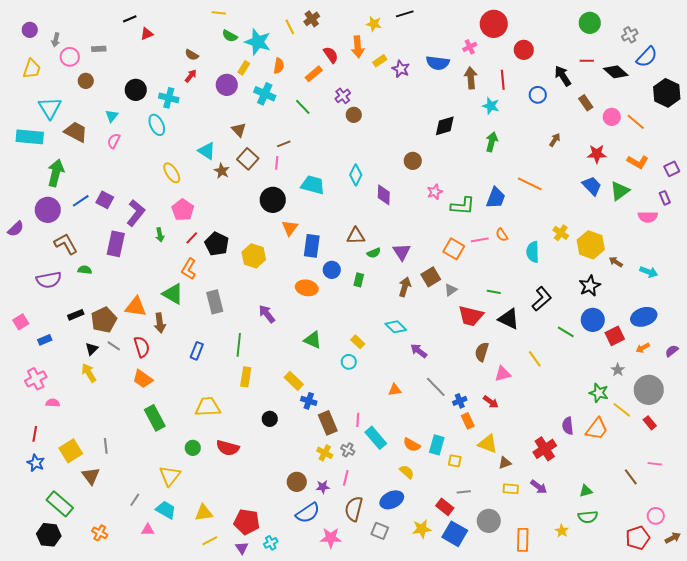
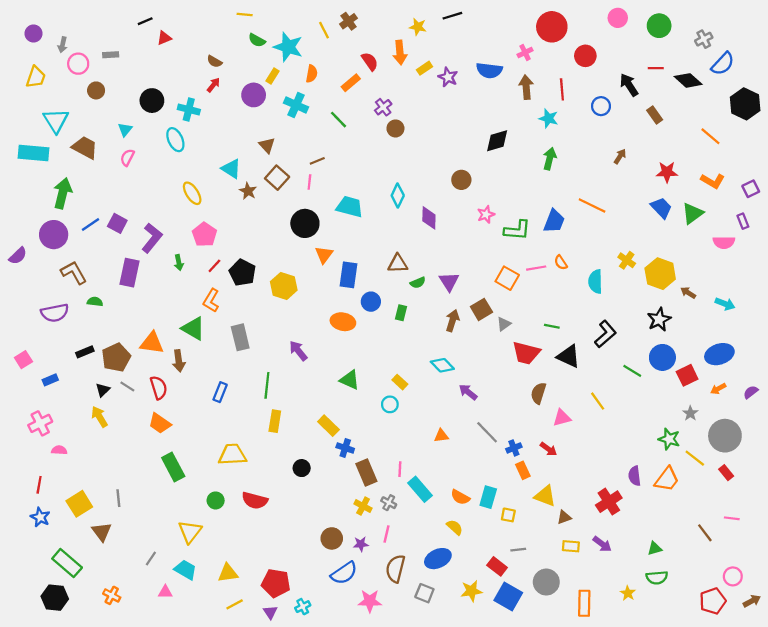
pink circle: (612, 117) -> (618, 18), moved

